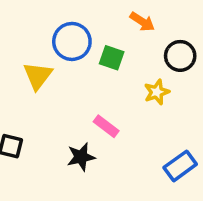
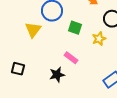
green square: (112, 58) -> (75, 28), moved

